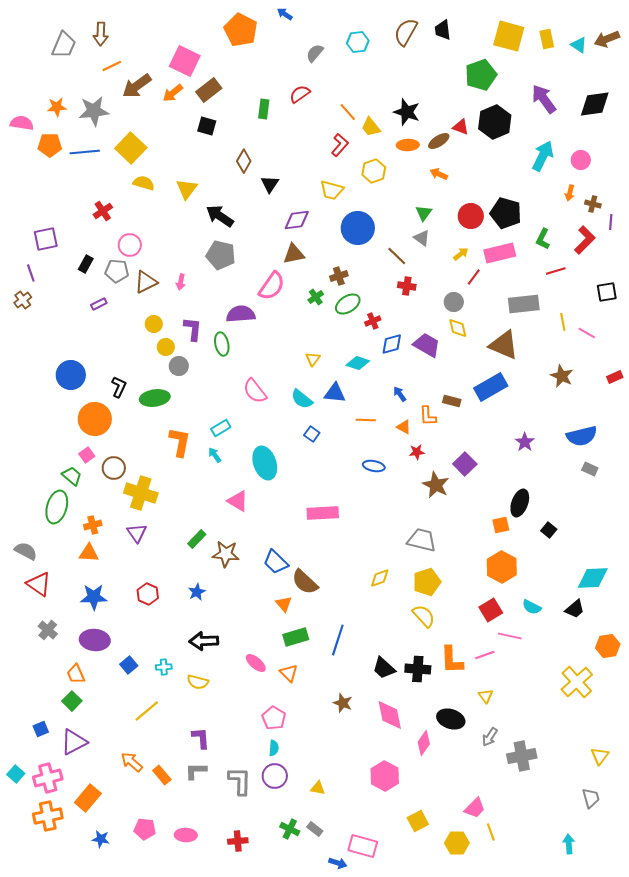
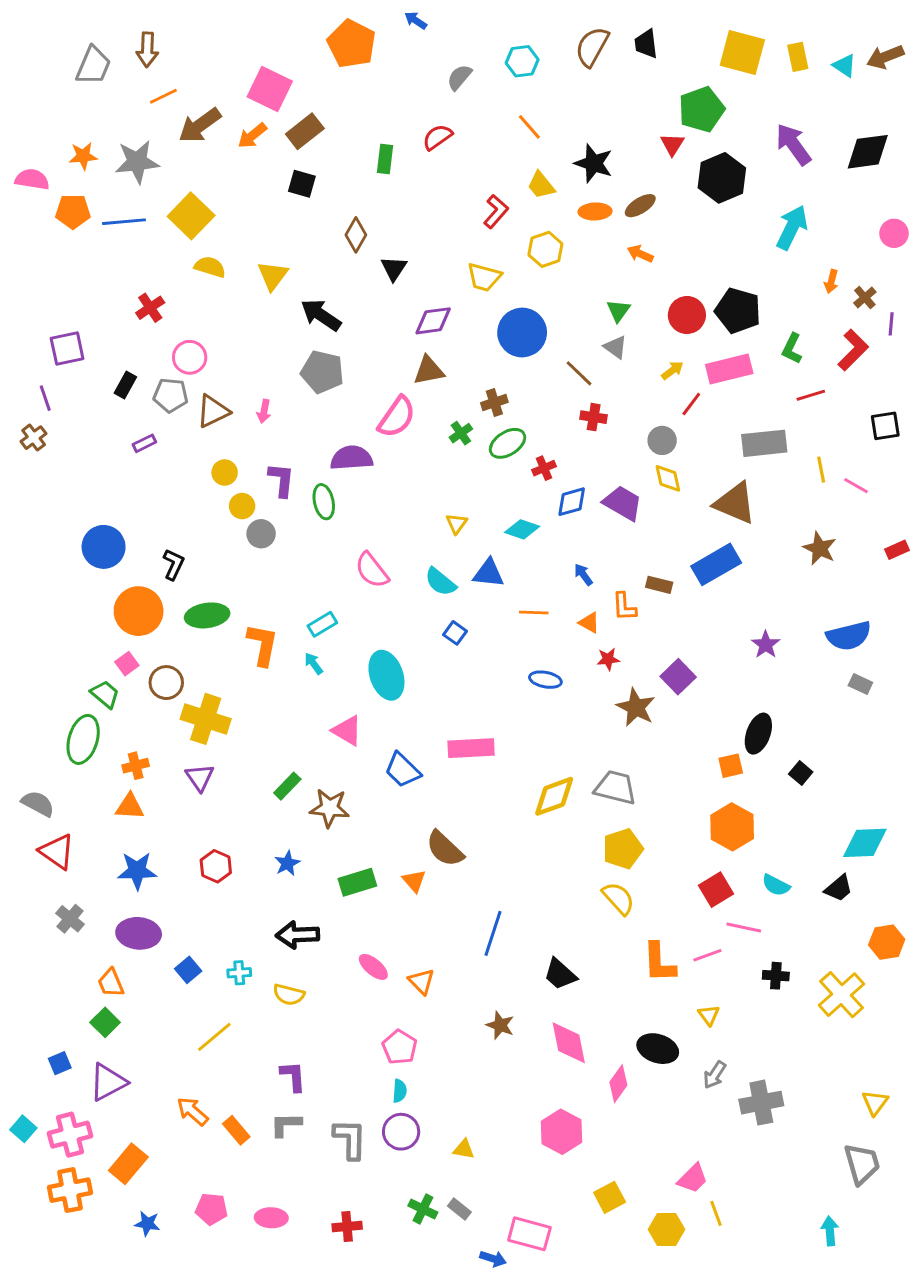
orange line: (348, 112) -> (529, 127), moved
red triangle: (461, 127) -> (672, 144), moved, turned 42
pink circle: (581, 160) -> (894, 233), moved
brown cross: (593, 204) -> (865, 298), turned 35
green ellipse: (155, 398) -> (207, 615), moved
blue trapezoid: (276, 562) -> (403, 770), moved
yellow diamond: (380, 578) -> (554, 796), moved, size x1.5
green rectangle: (296, 637) -> (357, 882), moved
black cross: (418, 669) -> (776, 976), moved, size x0.7
gray trapezoid: (591, 798) -> (862, 1164), size x1.4

